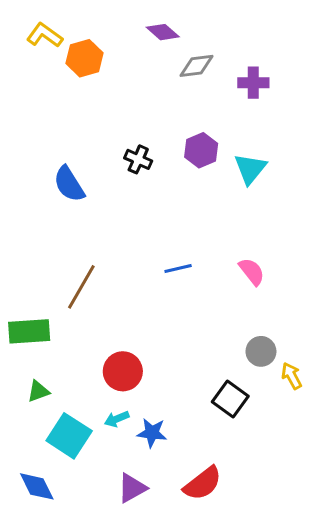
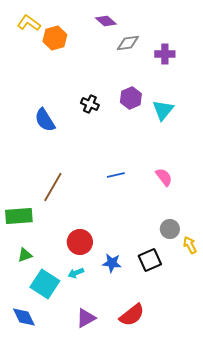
black square: (230, 399) -> (150, 260), turned 30
blue star: (152, 433) -> (112, 263), moved

